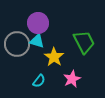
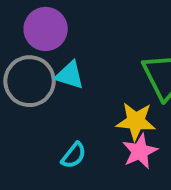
purple circle: (38, 23) -> (46, 29), moved
yellow star: (54, 57) -> (136, 121), moved, turned -30

